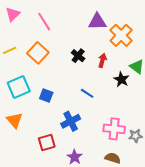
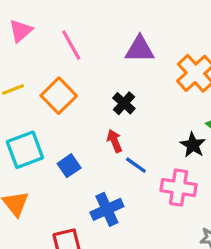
purple triangle: (97, 22) -> (140, 49), moved
red arrow: (102, 60) -> (115, 141), moved, turned -40
blue square: (46, 96) -> (69, 166), turned 32
pink cross: (114, 129) -> (178, 188), moved

